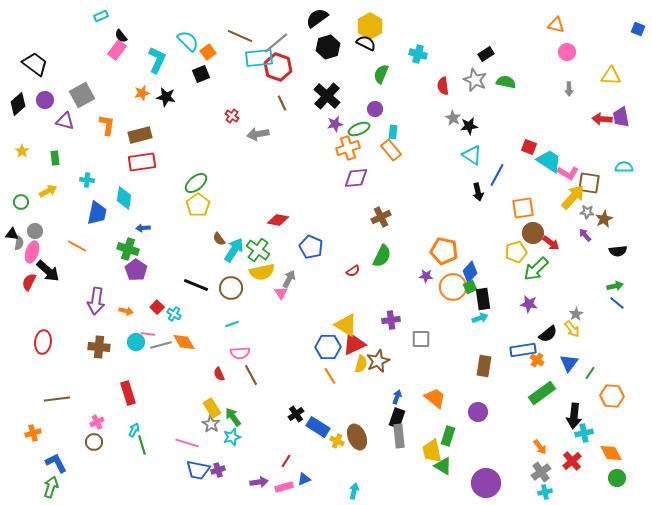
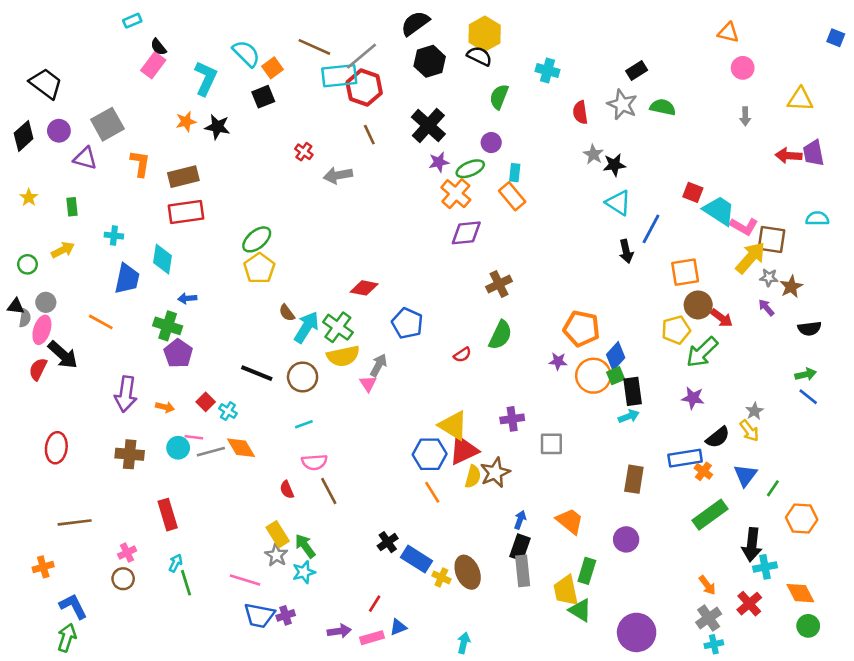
orange cross: (348, 148) -> (456, 194), turned -30

